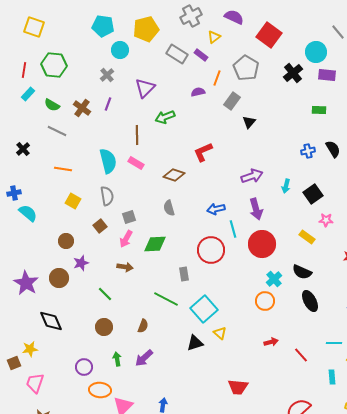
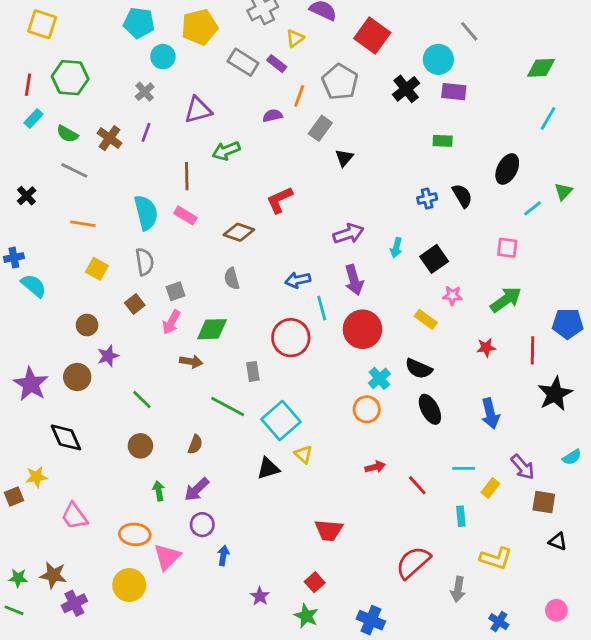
purple triangle: (145, 88) -> (198, 110), turned 30
brown arrow: (125, 267) -> (191, 362), moved
purple circle: (84, 367) -> (202, 525), moved
pink trapezoid: (35, 383) -> (74, 516), moved, turned -55

